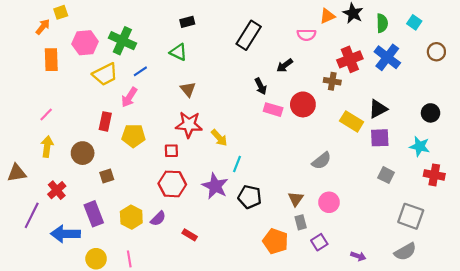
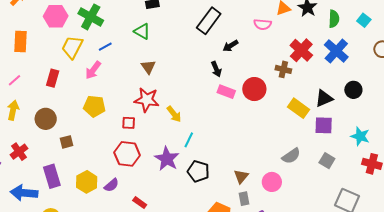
red cross: (350, 59) -> (301, 50), turned -30
orange rectangle: (51, 60) -> (20, 42), moved
black arrow: (285, 65) -> (230, 46), moved
yellow trapezoid: (105, 74) -> (72, 47), turned 140
black circle: (431, 113) -> (353, 90), moved
red rectangle: (105, 121) -> (53, 78), moved
gray semicircle: (321, 161) -> (291, 156), moved

